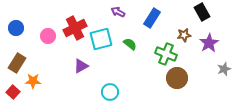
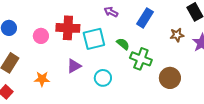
red cross: (75, 28) -> (68, 28), turned 30
green cross: (166, 54) -> (141, 59), moved
orange star: (33, 81) -> (42, 79), moved
cyan circle: (110, 92) -> (103, 78), moved

